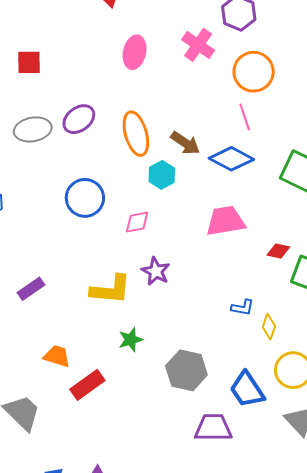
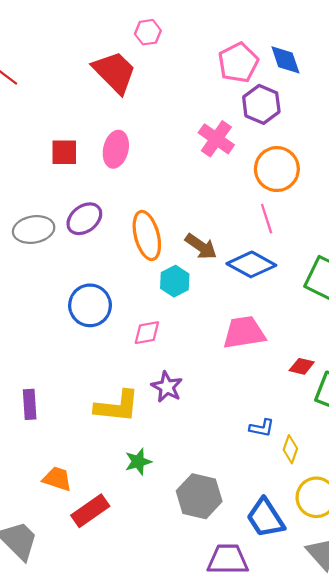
pink ellipse: (135, 52) -> (116, 149), moved
red square: (29, 62) -> (64, 152), moved
purple rectangle: (31, 289) -> (30, 404), turned -60

